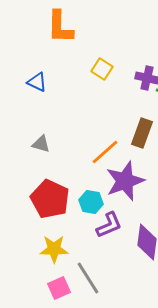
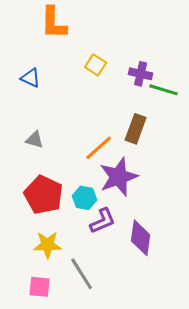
pink square: (59, 288) -> (40, 287), moved, turned 30

